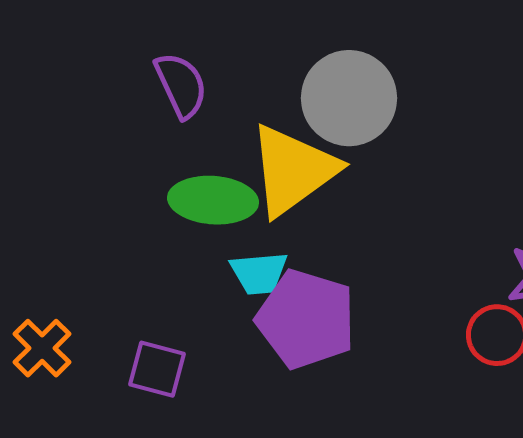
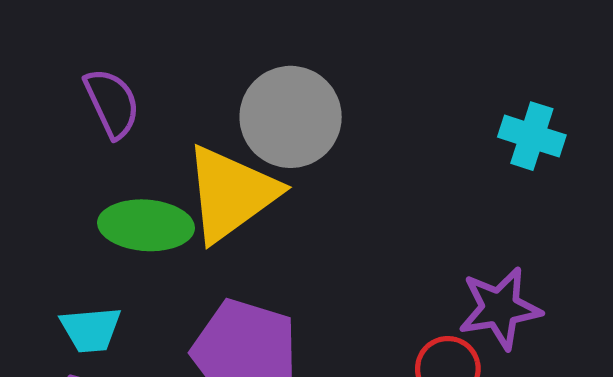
cyan trapezoid: (259, 273) -> (91, 330), moved

